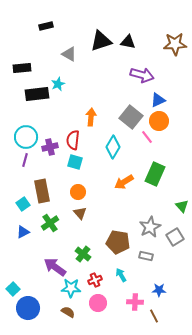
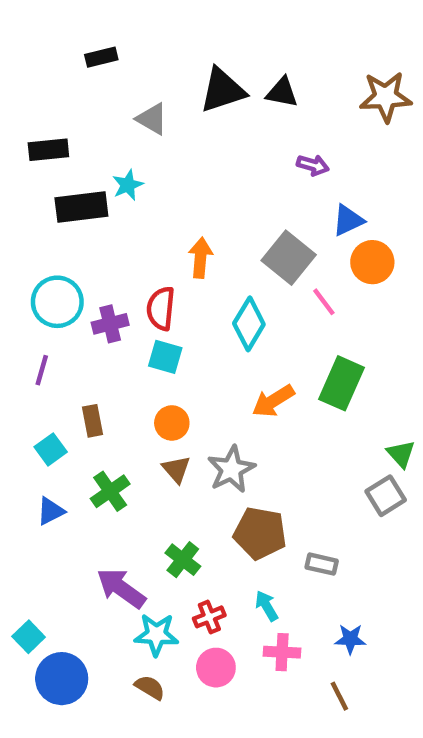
purple arrow: (142, 75) -> (313, 165), size x0.6
orange circle: (159, 121) -> (372, 262), moved
purple line: (25, 160) -> (42, 370), moved
brown rectangle: (42, 191) -> (93, 421), size x0.6
gray star: (150, 227) -> (231, 469), moved
gray square: (175, 237) -> (386, 496), moved
pink cross: (135, 302) -> (282, 652), moved

